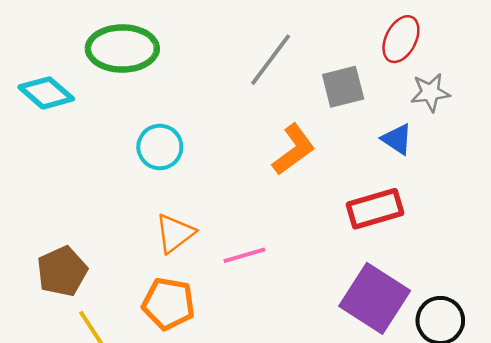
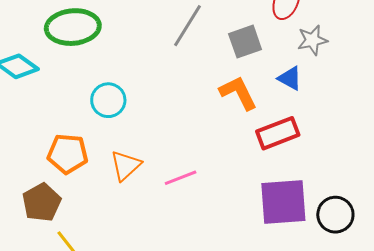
orange L-shape: (294, 150) -> (238, 93), moved, turned -75
purple square: (375, 298) -> (283, 202), turned -32
orange pentagon: (168, 304) -> (68, 154), moved

